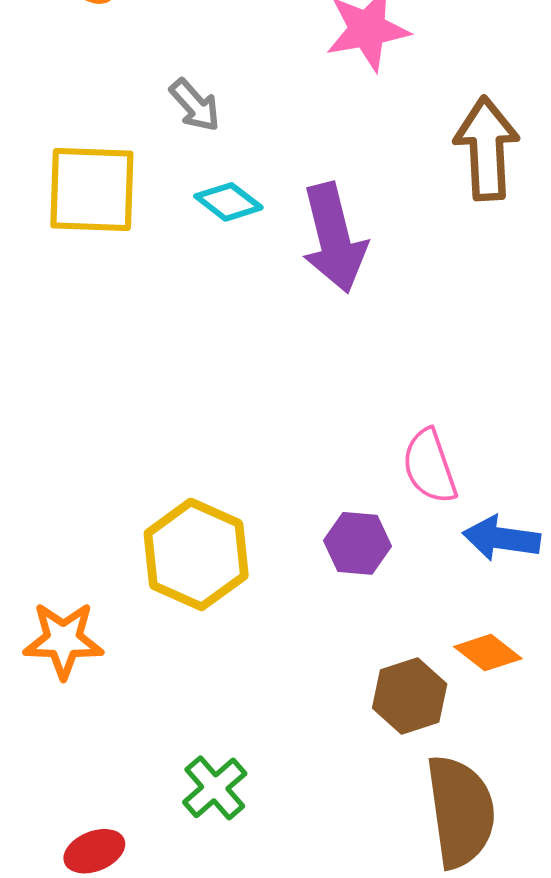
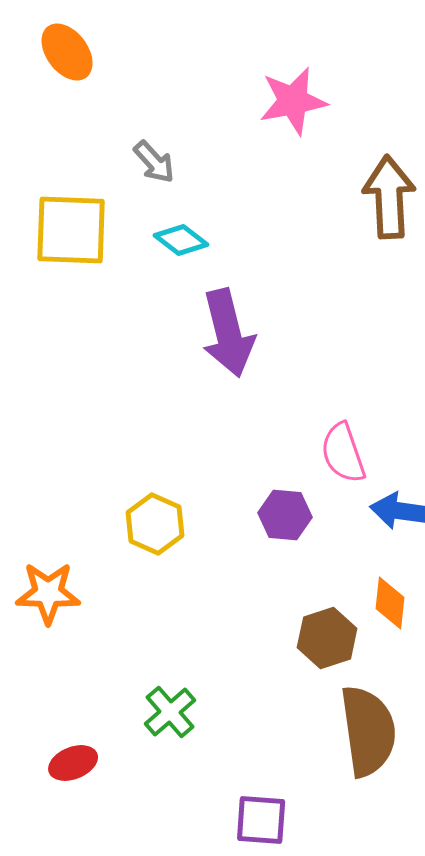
purple arrow: (334, 238) -> (228, 333), moved
yellow hexagon: (196, 554) -> (155, 524), size x0.7
orange diamond: (488, 653) -> (390, 603), turned 58

